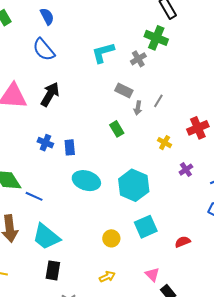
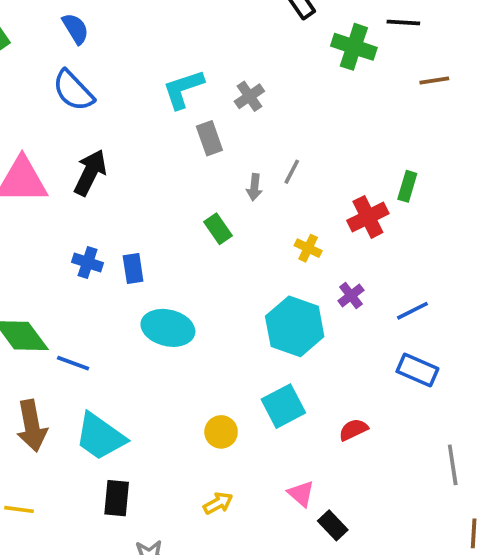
green cross: (156, 38) -> (354, 47), moved
gray rectangle: (124, 91) -> (209, 138), moved, turned 48
cyan hexagon: (134, 185) -> (295, 326), moved

